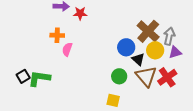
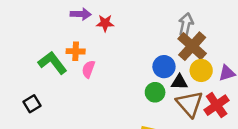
gray arrow: (169, 36) -> (186, 24), moved
black triangle: (138, 59) -> (179, 82), turned -40
green circle: (119, 76) -> (155, 92), moved
green L-shape: (39, 78) -> (53, 63), moved, turned 45

